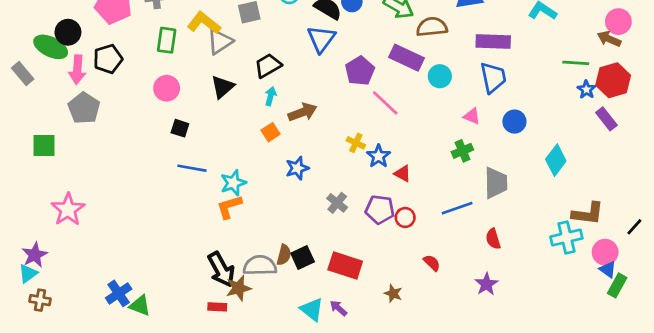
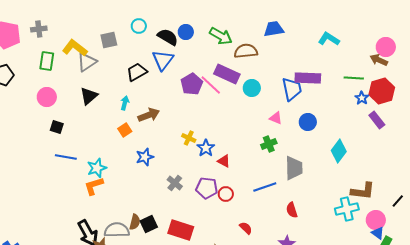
purple rectangle: (493, 42) -> (308, 78), moved
black trapezoid: (268, 66) -> (137, 72), moved
pink line: (385, 103) -> (211, 85), moved

